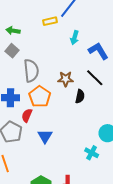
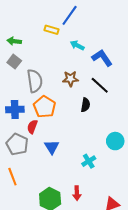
yellow rectangle: (50, 21) -> (52, 30), turned 32
cyan arrow: (75, 38) -> (77, 45), turned 104
brown star: (66, 79) -> (70, 79), moved
cyan cross: (92, 153) -> (89, 161), moved, turned 32

